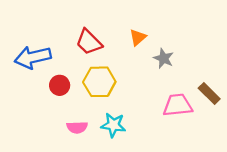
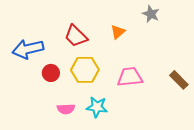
gray star: (164, 58) -> (151, 14), moved
pink trapezoid: (178, 105) -> (130, 77), moved

